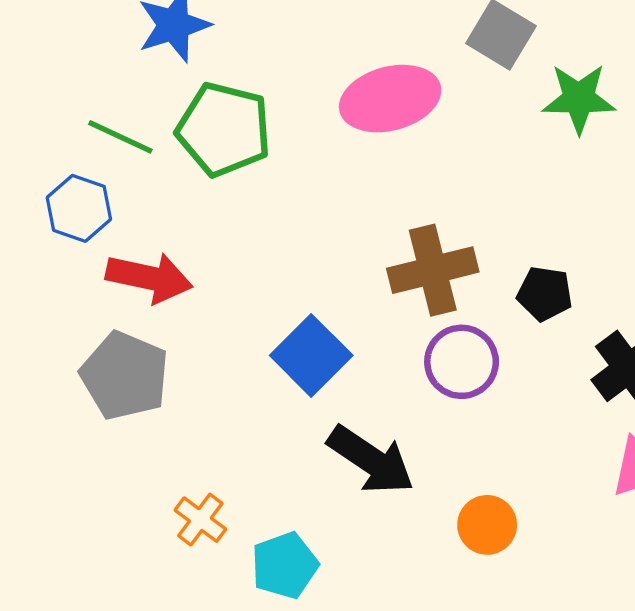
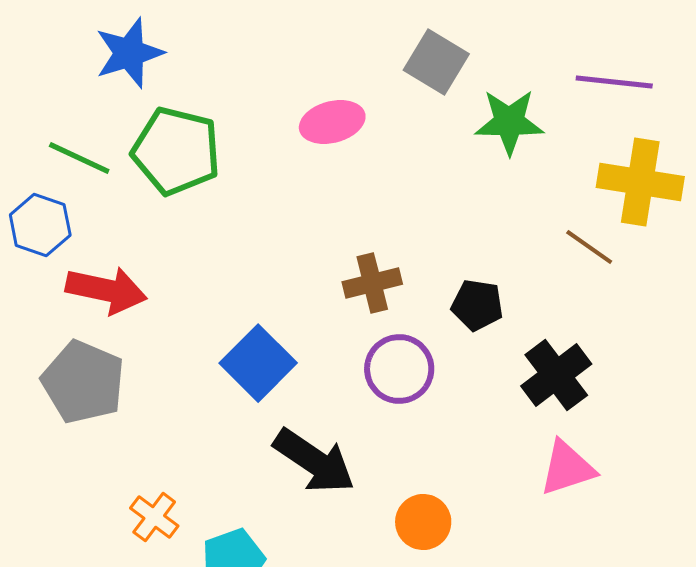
pink ellipse: (390, 99) -> (332, 122), size x0.7
brown cross: (433, 270) -> (372, 283), size x0.7

